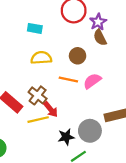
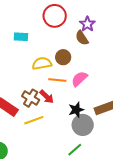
purple star: (98, 22) -> (87, 24), moved
yellow semicircle: (41, 58) -> (42, 63), moved
red arrow: (51, 109) -> (47, 97), moved
black star: (66, 137) -> (76, 110), moved

